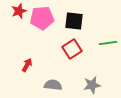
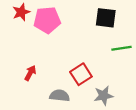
black square: (74, 21) -> (106, 18), moved
red square: (72, 49) -> (81, 74), moved

